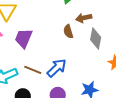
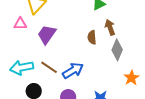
brown arrow: (84, 18) -> (110, 27), turned 70

